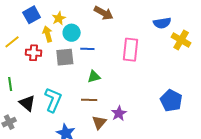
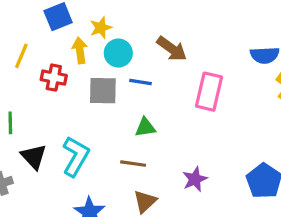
brown arrow: (104, 13) -> (172, 49), moved
yellow line: (12, 42) -> (21, 56), turned -35
purple star: (119, 113) -> (195, 179), moved

